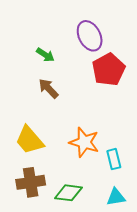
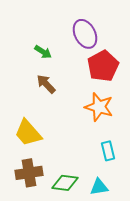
orange star: (84, 142) -> (99, 107), moved
cyan triangle: (116, 197) -> (99, 187), moved

